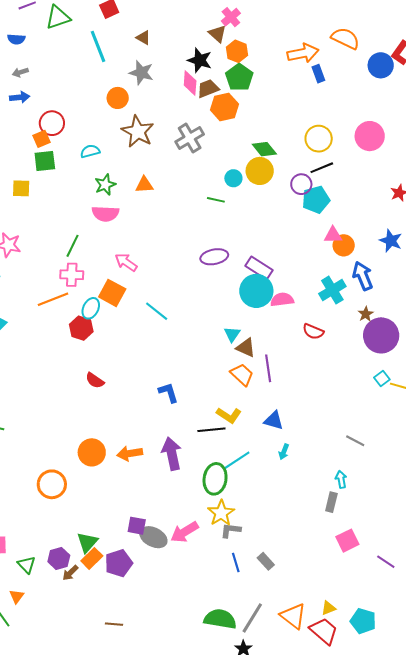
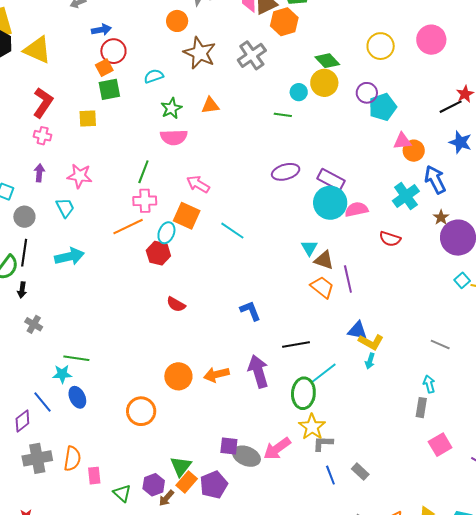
blue arrow: (20, 97) -> (101, 30), moved
black line: (322, 168) -> (451, 107), moved
yellow L-shape: (229, 415) -> (371, 342), moved

